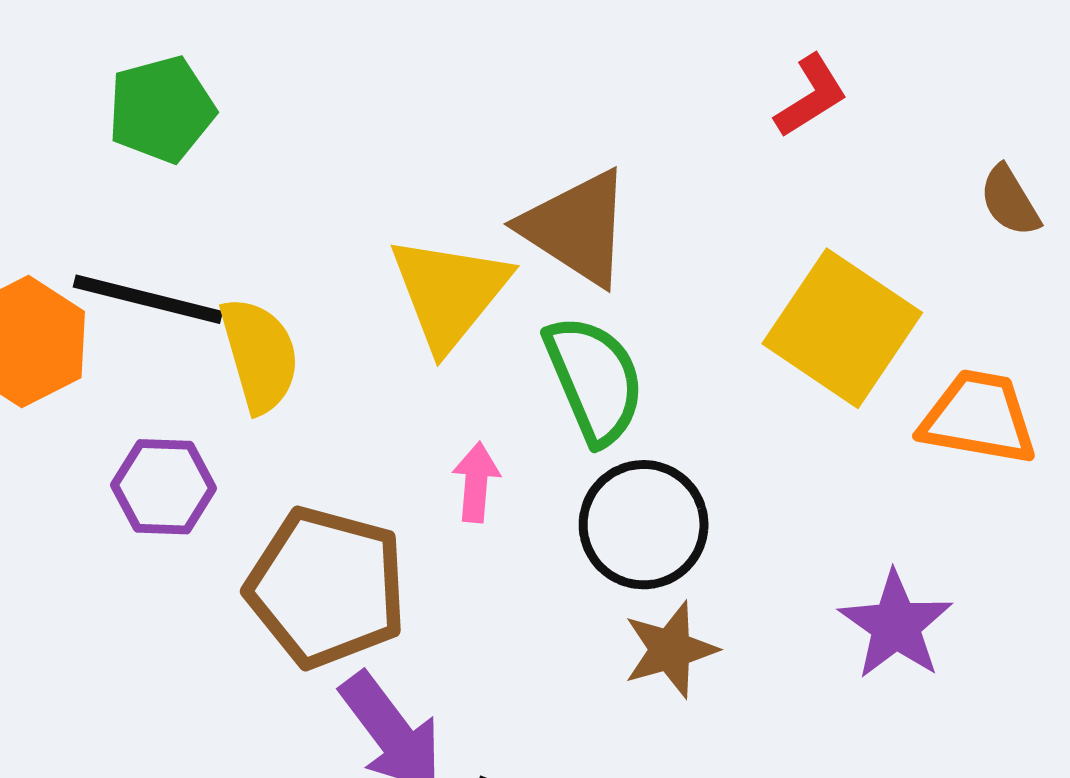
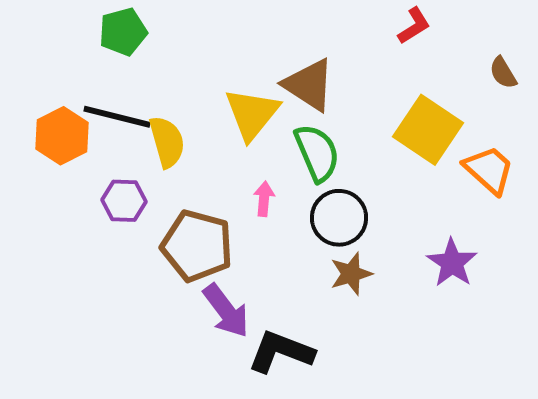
orange trapezoid: (978, 417) -> (489, 170), turned 32

